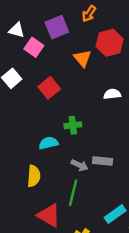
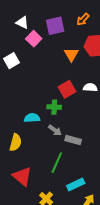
red square: (49, 88) -> (67, 89), moved
gray arrow: (80, 165) -> (55, 130), moved
green line: (73, 193) -> (57, 163), moved

